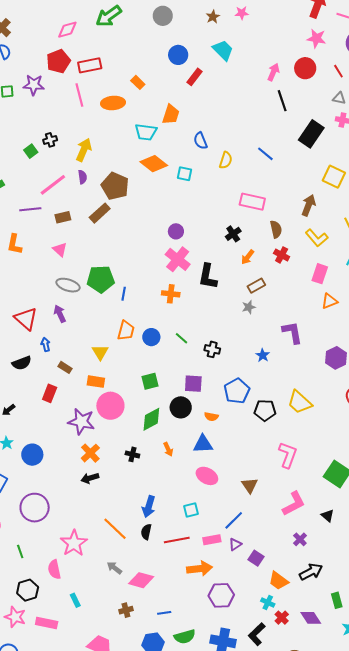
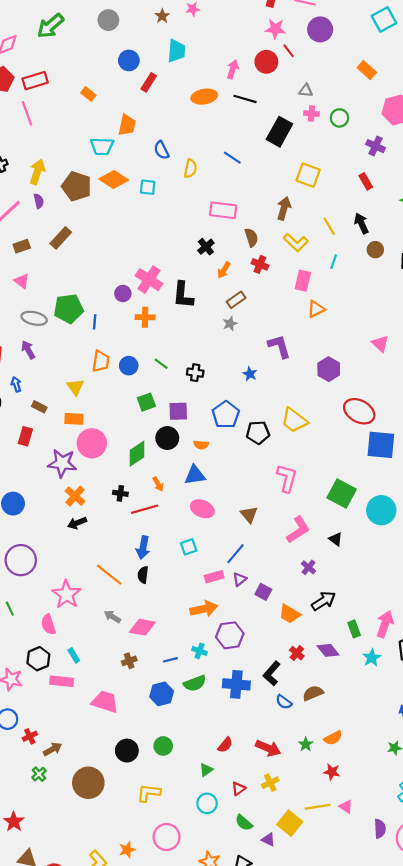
cyan trapezoid: (223, 50) -> (176, 51), turned 55
red line: (338, 71) -> (289, 51), moved
black line: (282, 101) -> (245, 99), turned -50
orange ellipse: (113, 103) -> (204, 97), moved
brown pentagon: (115, 186) -> (77, 186), moved
purple circle: (176, 231) -> (123, 294), moved
green square: (150, 381) -> (146, 402), moved
red line: (177, 540) -> (145, 509), moved
black hexagon: (28, 590) -> (38, 659), moved
cyan cross: (268, 602) -> (200, 651), moved
pink rectangle: (47, 623) -> (62, 681), moved

